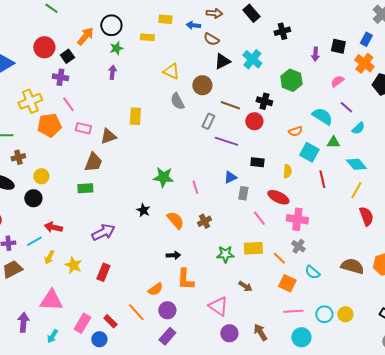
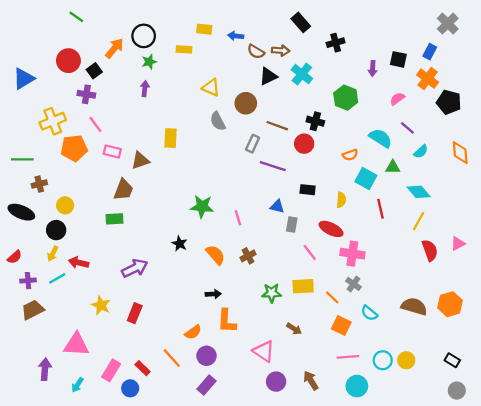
brown arrow: (214, 13) -> (281, 51), moved
blue triangle: (230, 177) -> (277, 207), turned 40
yellow arrow: (49, 257) -> (53, 254), moved

